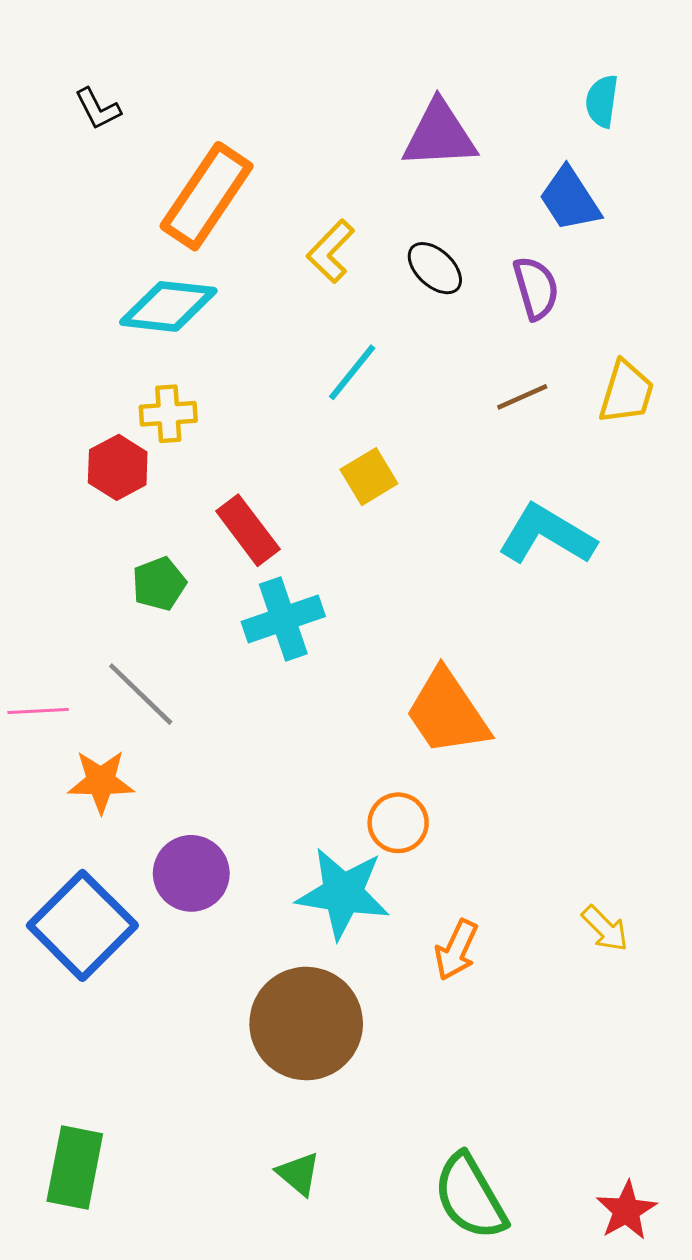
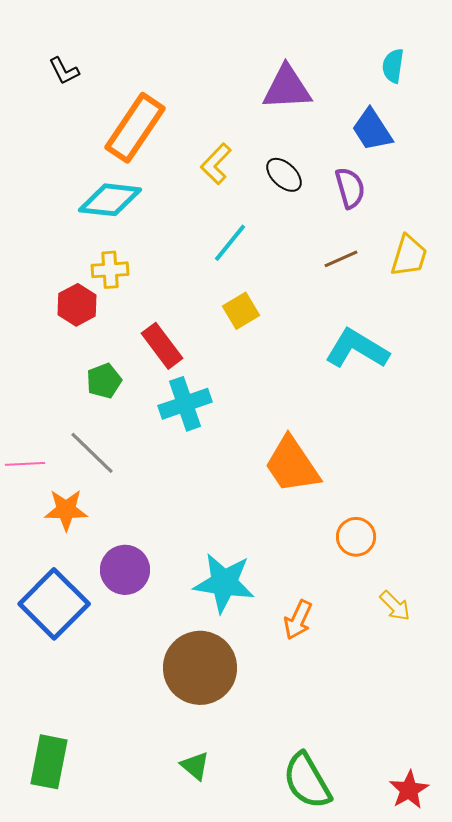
orange circle: (398, 823) -> (356, 537), moved

